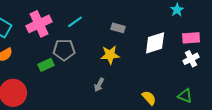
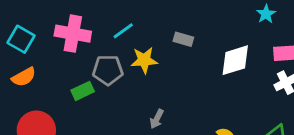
pink cross: (39, 24) -> (73, 34), turned 35
yellow star: (110, 55) -> (144, 60), moved

